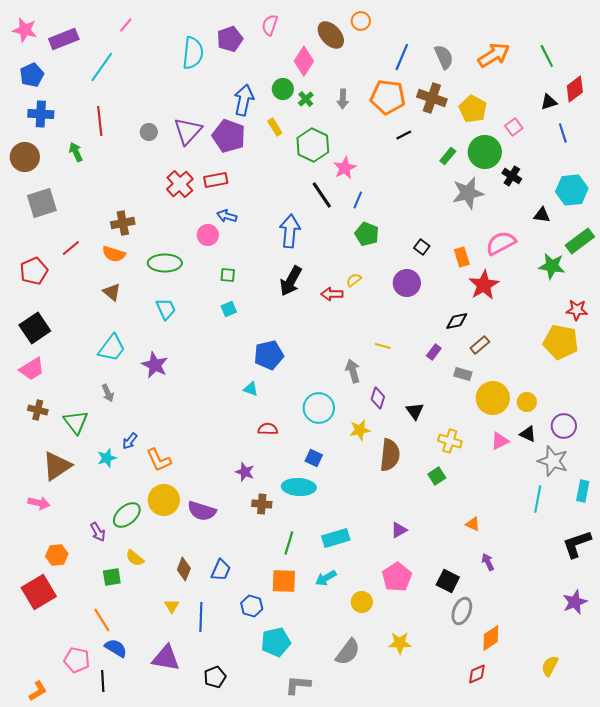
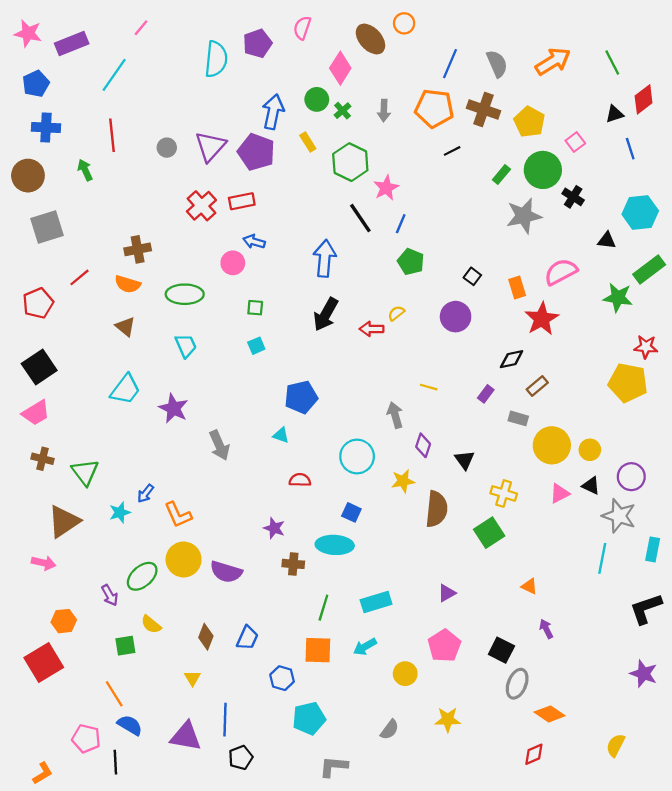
gray arrow: (108, 393) -> (219, 445), moved, size x1.5
green square: (437, 476) -> (489, 533), size x1.5
purple star: (575, 602) -> (644, 674), turned -30
blue line: (201, 617) -> (225, 720), moved
orange diamond: (491, 638) -> (550, 714), turned 68
gray semicircle: (348, 652) -> (390, 730), size x0.7

